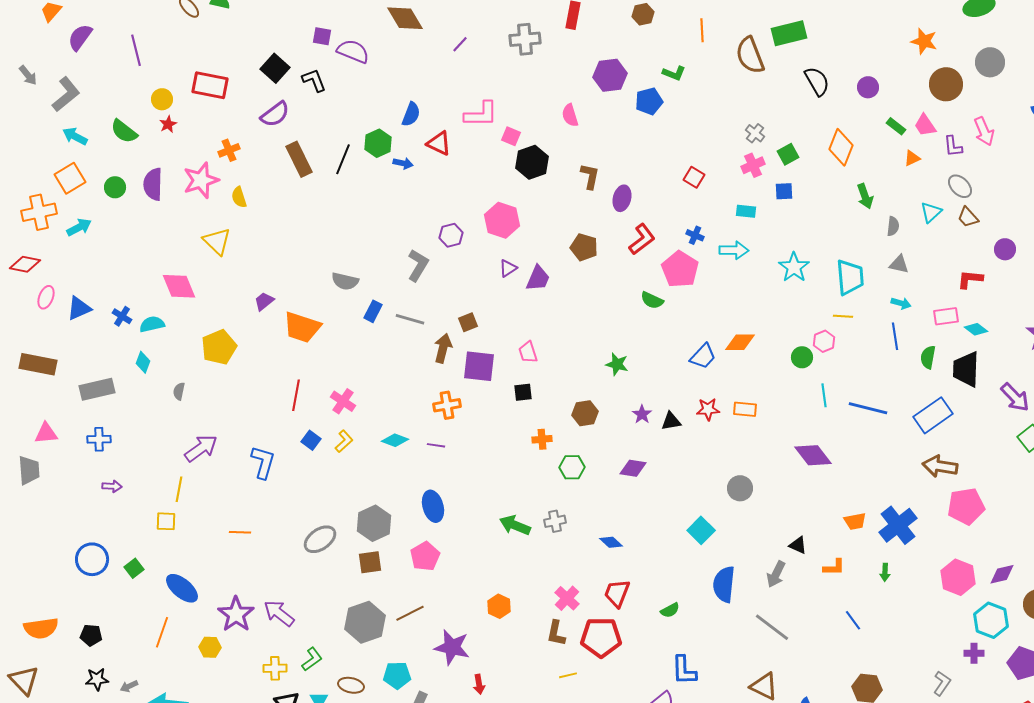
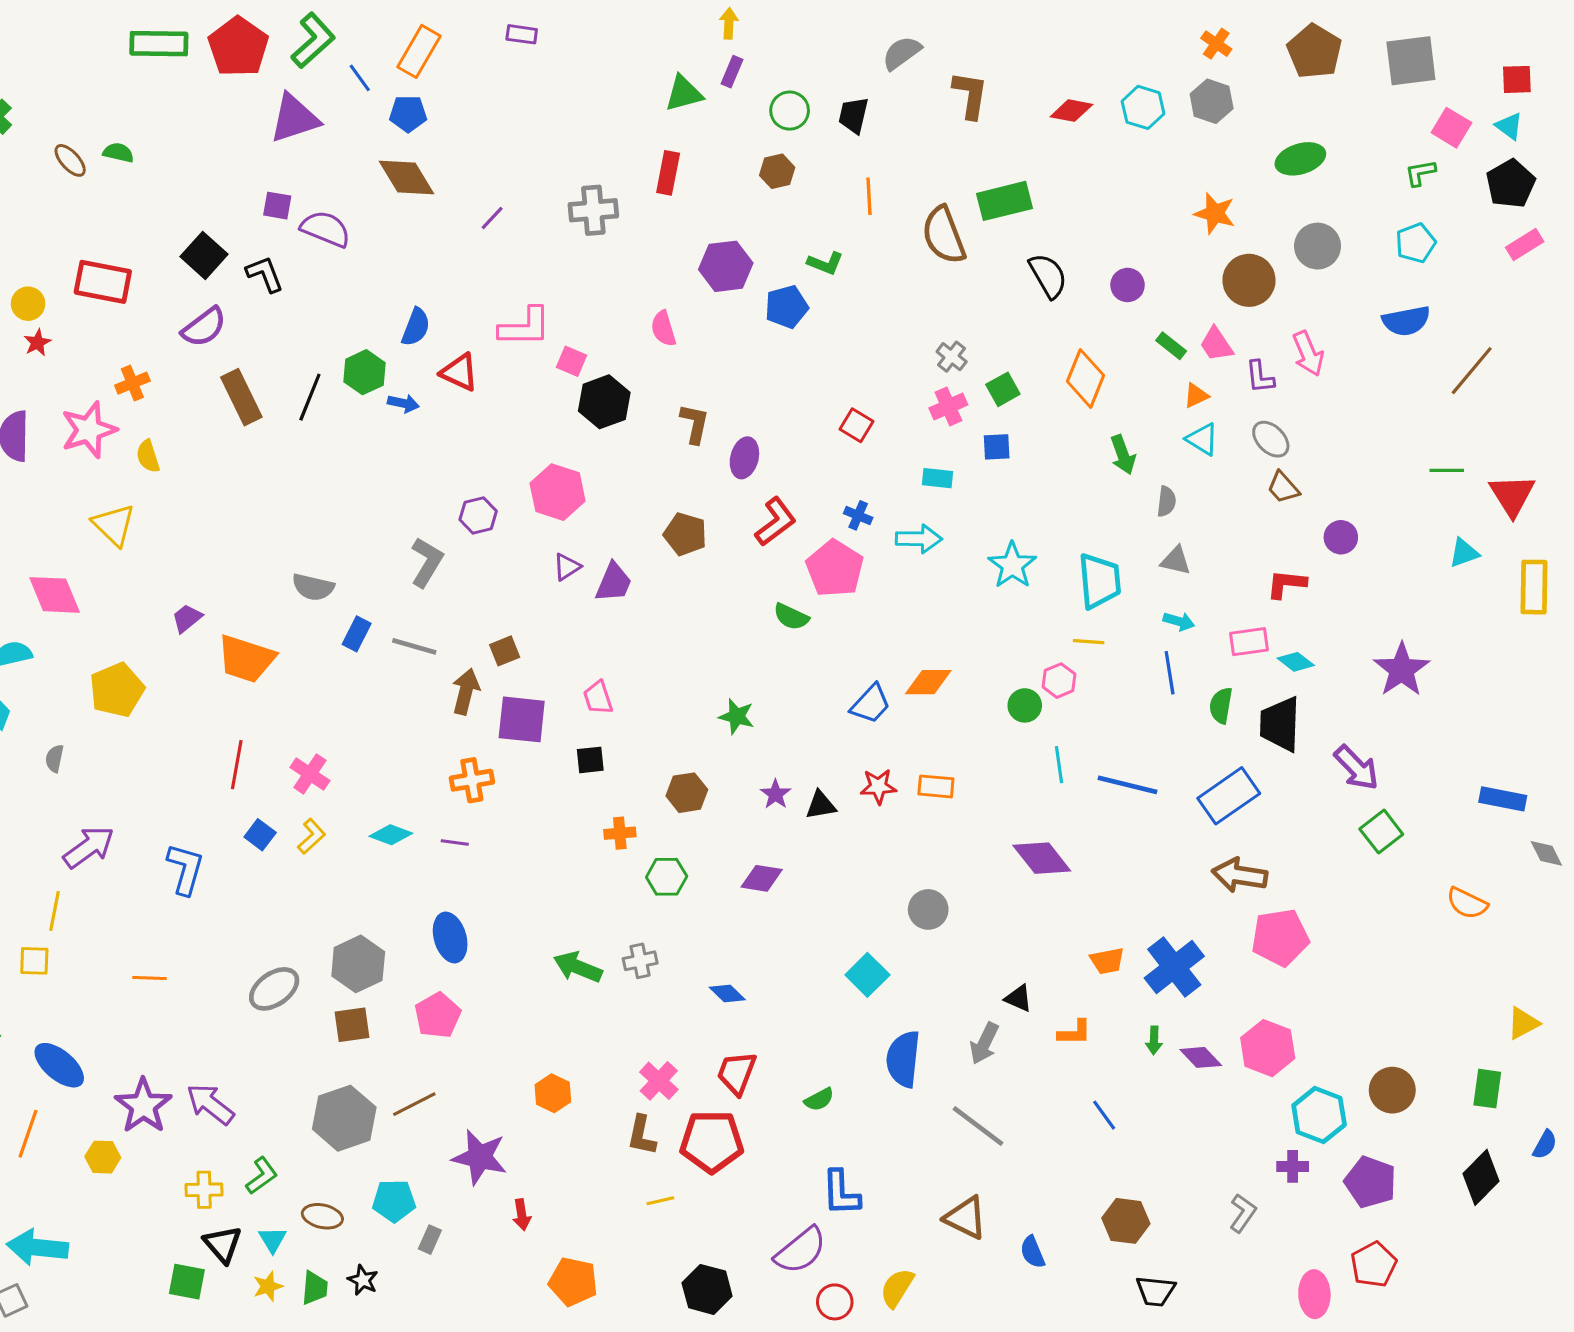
cyan triangle: (931, 212) -> (1202, 439), moved, turned -45
purple diamond: (1002, 574) -> (1201, 1057), moved, turned 60

